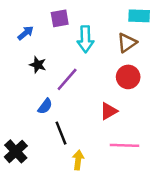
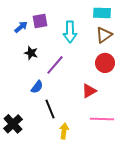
cyan rectangle: (139, 16) -> (102, 13), moved
purple square: (60, 18) -> (40, 21), moved

